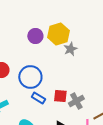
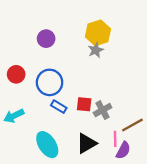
yellow hexagon: (58, 34) -> (98, 33), moved
purple circle: (35, 36) -> (46, 39), moved

